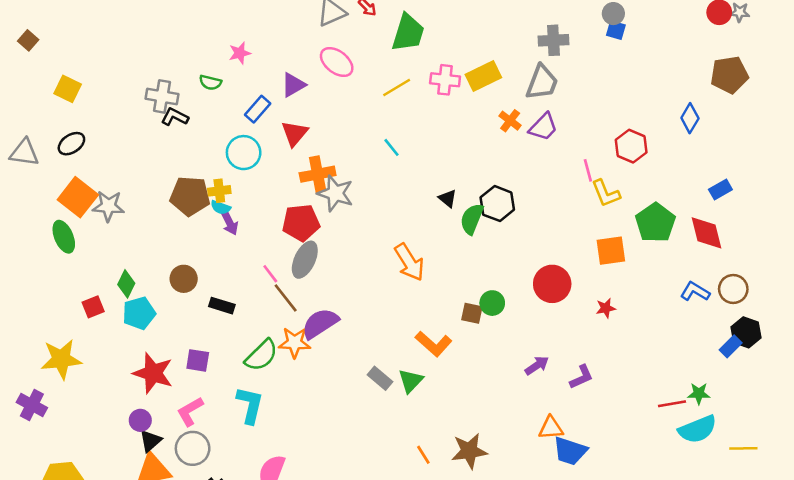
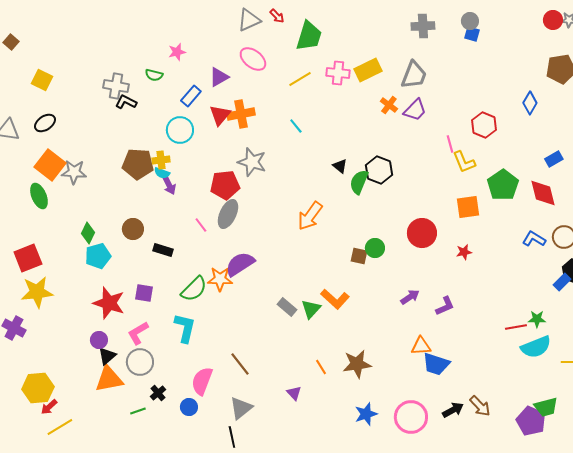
gray cross: (553, 40) -> (423, 26), moved
orange cross: (318, 174) -> (241, 114), moved
orange arrow: (409, 262) -> (310, 216), turned 68
brown line: (286, 298) -> (240, 364), moved
red square: (93, 307) -> (28, 258), moved, size x1.6
orange L-shape: (434, 344) -> (335, 299), moved

